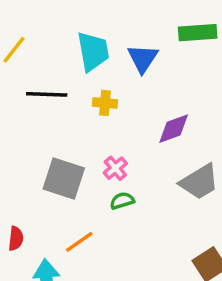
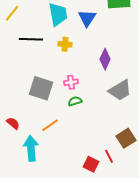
purple diamond: (174, 129) -> (105, 59), turned -45
pink cross: (115, 168) -> (71, 82), turned 32
red semicircle: (16, 238) -> (13, 123), turned -56

